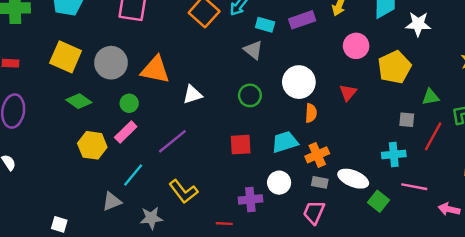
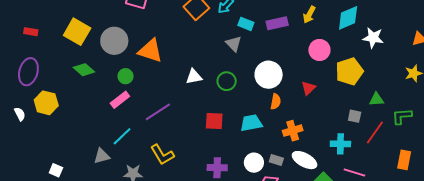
white triangle: (192, 95) -> (194, 77), moved
yellow hexagon: (92, 145) -> (46, 103), moved
orange cross: (317, 155) -> (293, 131), moved
white circle: (279, 183) -> (254, 163), moved

